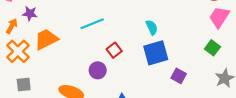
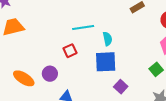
cyan line: (92, 24) -> (83, 28), moved
purple circle: (98, 70) -> (50, 74), moved

